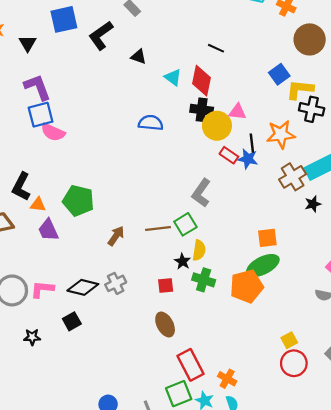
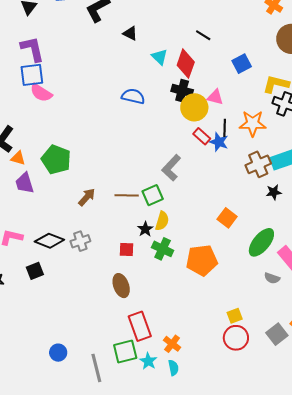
blue square: (279, 74) -> (242, 64), moved
orange square: (267, 238) -> (227, 218), turned 36
green ellipse: (263, 265) -> (261, 242), moved, turned -32

